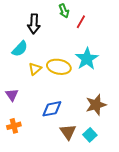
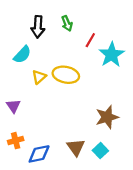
green arrow: (64, 11) -> (67, 23), moved
red line: (81, 22) -> (90, 40), moved
cyan star: (87, 59) -> (112, 55), moved
blue diamond: (52, 109) -> (39, 154), moved

